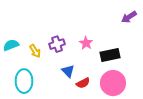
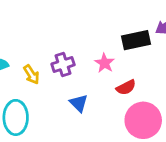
black rectangle: (110, 55) -> (136, 40), moved
red semicircle: (83, 83) -> (126, 87), moved

